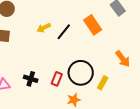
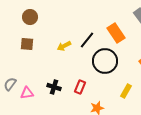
yellow arrow: (44, 28) -> (64, 46), moved
black circle: (81, 73) -> (105, 61), moved

